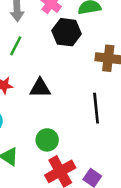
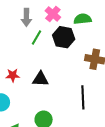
green line: (16, 46) -> (37, 37), moved

